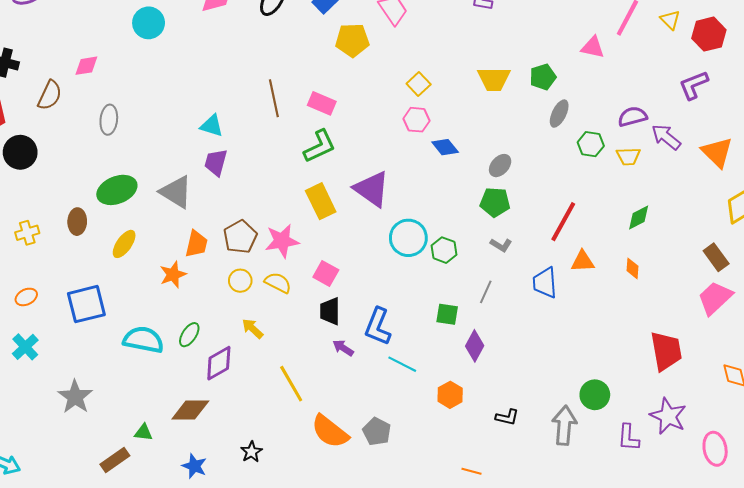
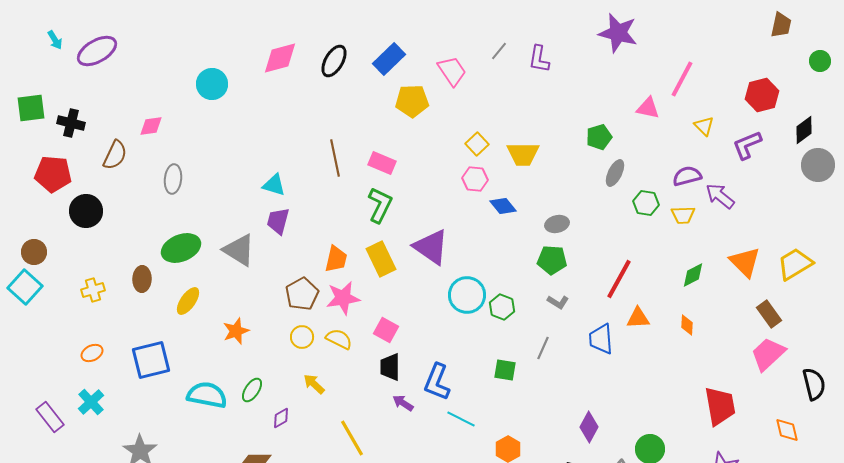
yellow triangle: (670, 20) -> (704, 126), moved
yellow trapezoid: (494, 79) -> (523, 154), moved
green L-shape: (320, 146) -> (380, 205), turned -39
orange triangle: (717, 152) -> (745, 262), moved
gray ellipse: (500, 166) -> (557, 224), turned 35
orange trapezoid: (196, 244) -> (336, 259), moved
purple diamond: (475, 346) -> (589, 427), moved
purple diamond: (219, 363) -> (281, 418), size x0.6

